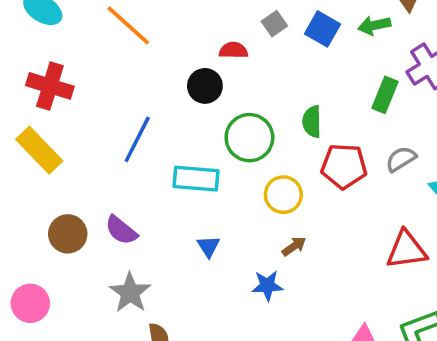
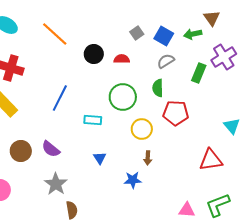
red semicircle: (233, 50) -> (122, 59), moved
black circle: (205, 86) -> (94, 54), moved
gray semicircle: (401, 159) -> (166, 61), moved
cyan rectangle: (196, 179) -> (93, 120), size x0.7
brown arrow: (294, 246) -> (148, 158), turned 128

